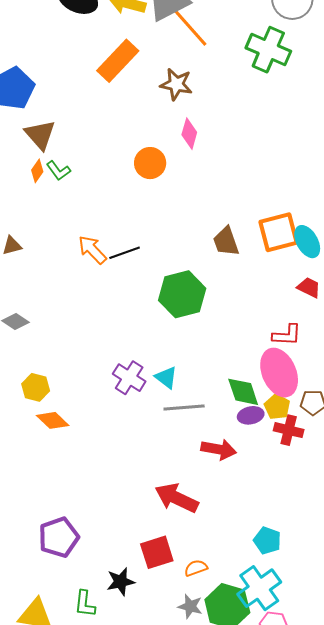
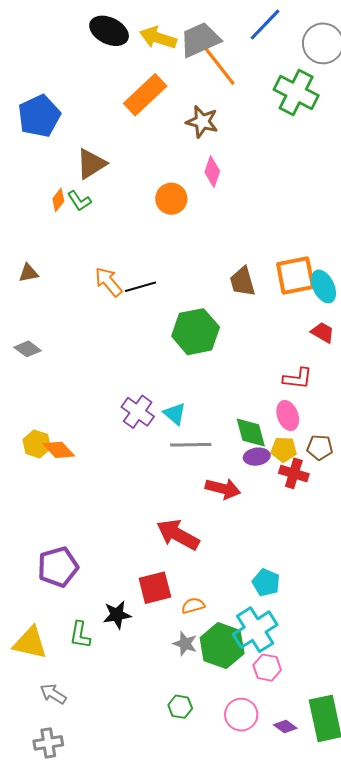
brown triangle: (40, 135) -> (91, 164), moved, turned 36
pink ellipse: (279, 373) -> (288, 415), size x0.6
yellow hexagon: (36, 387) -> (37, 444), moved
yellow pentagon: (277, 407) -> (284, 450), turned -30

